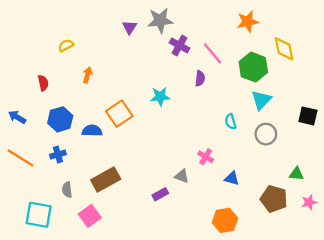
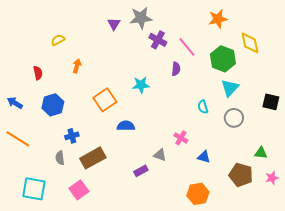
blue semicircle: (92, 131) -> (126, 126), moved
blue cross: (58, 155) -> (72, 136), moved
gray semicircle: (67, 190) -> (60, 158), moved

